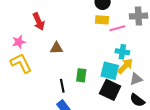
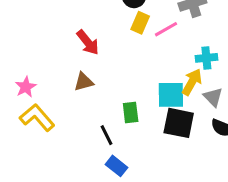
yellow rectangle: (102, 20) -> (140, 23), turned -56
red arrow: (39, 22) -> (88, 42), moved
cyan cross: (122, 52) -> (206, 58), moved
gray triangle: (136, 79) -> (213, 97), turned -40

